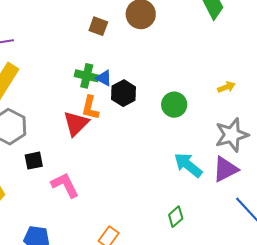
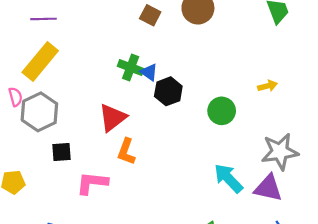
yellow arrow: (226, 87) -> (267, 86), moved
orange L-shape: (90, 108) -> (126, 152), moved
purple triangle: (225, 169) -> (268, 188), turned 32
pink L-shape: (65, 185) -> (92, 183), turned -64

